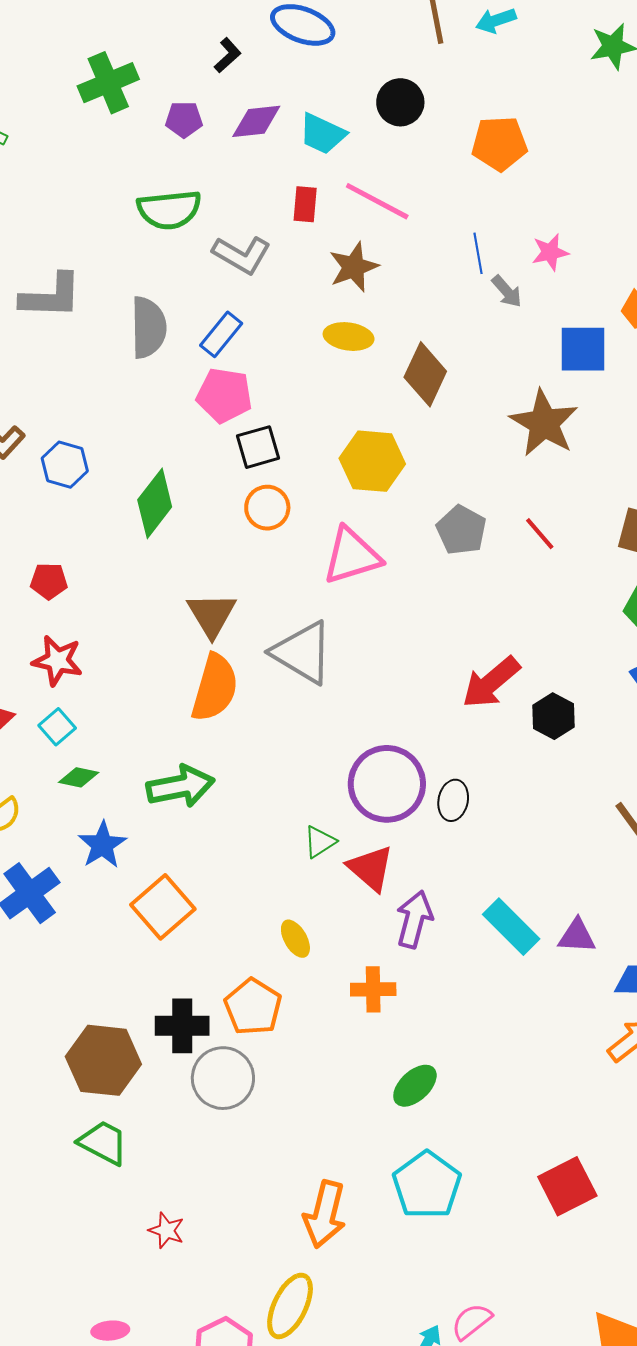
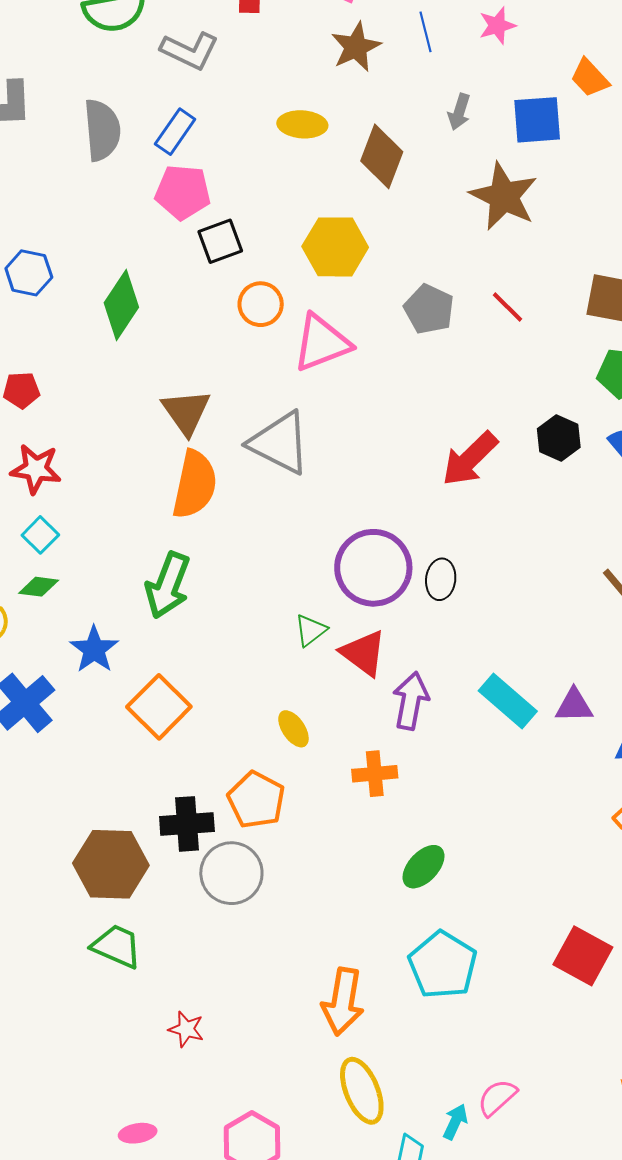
brown star: (354, 267) -> (356, 47), moved
gray arrow: (507, 291) -> (459, 112), moved, turned 63
orange circle: (267, 508) -> (261, 304), moved
black hexagon: (554, 716) -> (559, 438), moved
green diamond: (79, 777) -> (39, 587), moved
green arrow: (180, 786) -> (168, 585), turned 126
red square: (567, 1186) -> (583, 956), turned -30
yellow ellipse: (290, 1306) -> (362, 1091), moved, turned -44

